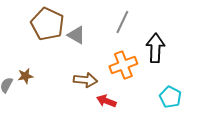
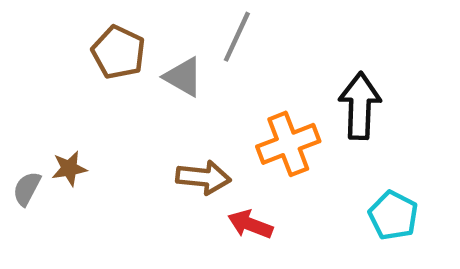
gray line: (122, 22) -> (237, 37), moved
brown pentagon: (47, 24) -> (118, 52), size x0.7

